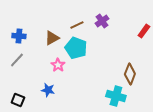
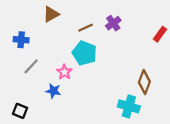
brown triangle: (52, 38) -> (51, 14), moved
gray line: (17, 60) -> (31, 66), moved
blue star: (48, 90) -> (53, 91), moved

